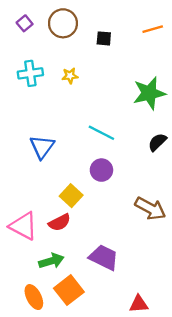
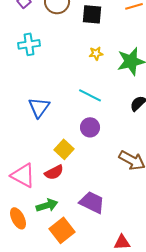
black square: (104, 38) -> (92, 14), size x1.5
yellow star: (70, 76) -> (96, 53), moved
orange ellipse: (34, 297) -> (18, 218), moved

